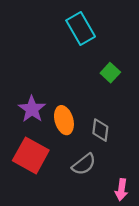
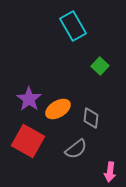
orange ellipse: (64, 120) -> (58, 109), turned 75

